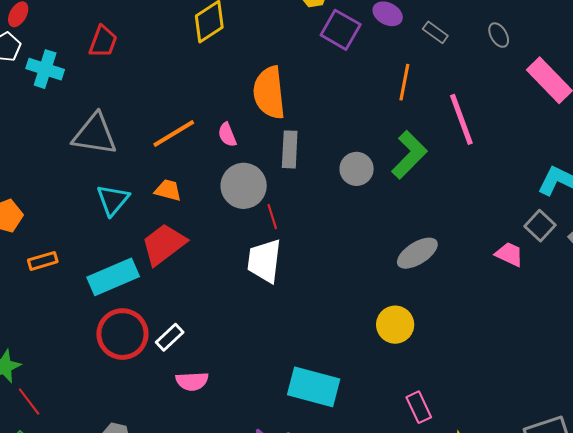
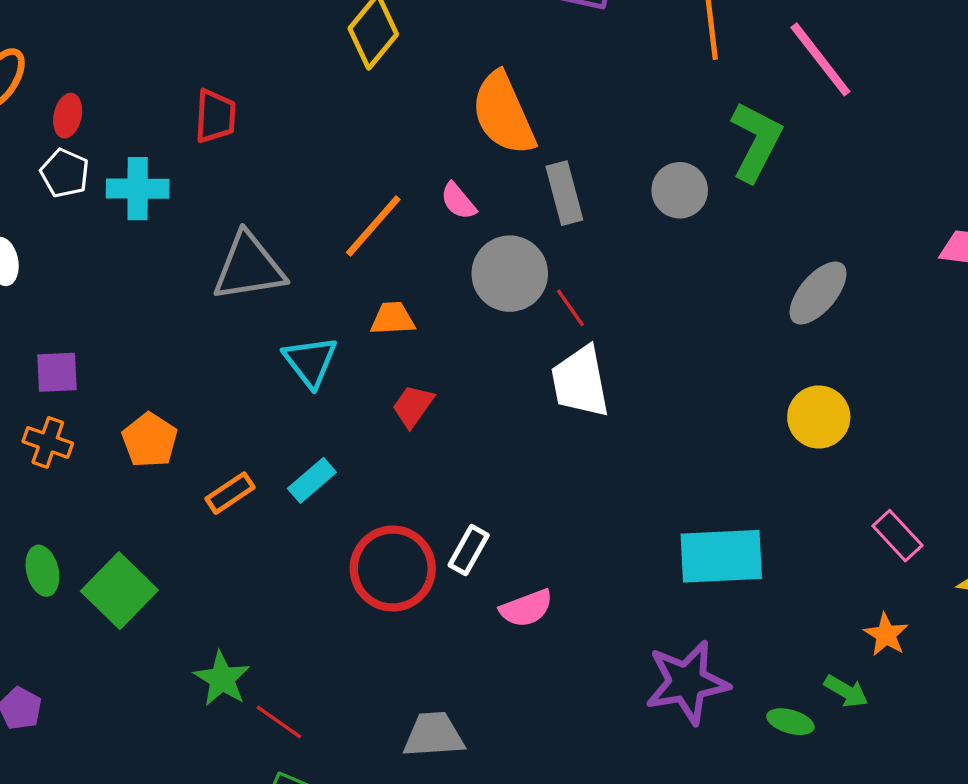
red trapezoid: (164, 244) -> (413, 406), size x0.6
cyan rectangle: (113, 277) -> (312, 480), moved, size x0.6

